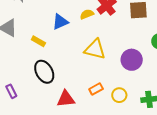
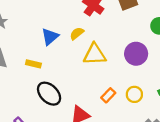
yellow semicircle: (87, 14) -> (77, 33), moved

